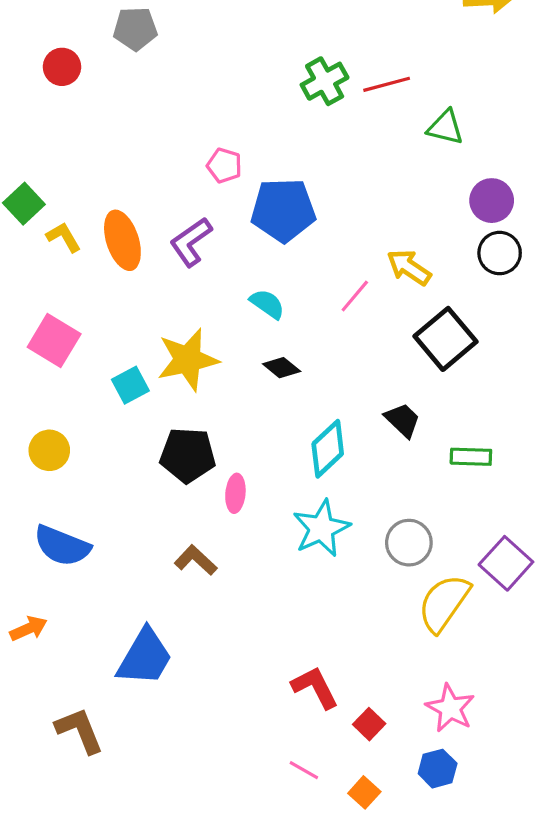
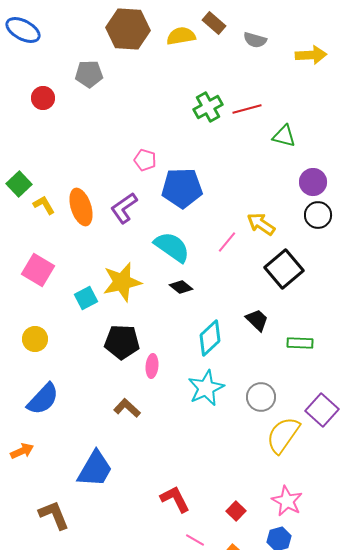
cyan semicircle: (267, 304) -> (172, 247), size x1.6
blue semicircle: (62, 546) -> (43, 399), turned -69
red L-shape: (315, 687) -> (175, 499), moved

